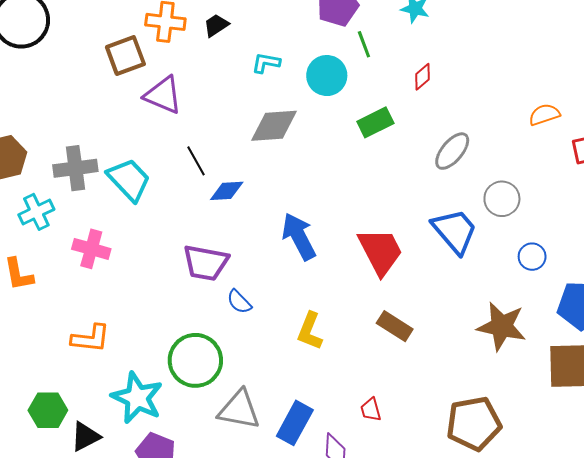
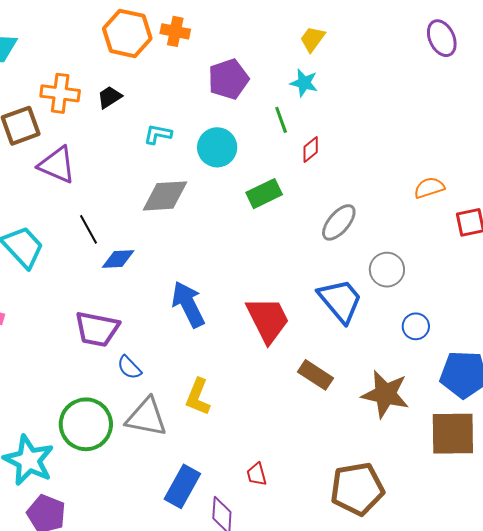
green line: (364, 44) -> (281, 120), moved
brown rectangle: (395, 326) -> (316, 375), moved
gray triangle: (239, 410) -> (146, 417), moved

